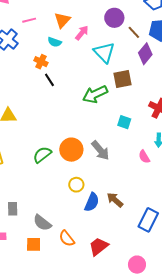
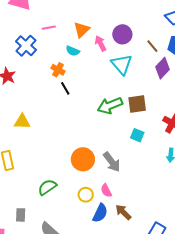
purple circle: (114, 18) -> (122, 34), moved
pink arrow: (82, 33) -> (100, 43), turned -70
brown square: (122, 79) -> (137, 104), moved
green semicircle: (42, 155) -> (47, 187), moved
pink semicircle: (144, 157) -> (106, 191), moved

